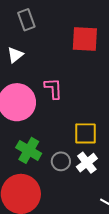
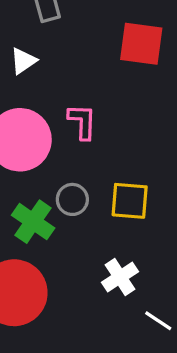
gray circle: (61, 161) -> (72, 199), moved
white cross: (87, 163) -> (120, 277), moved

